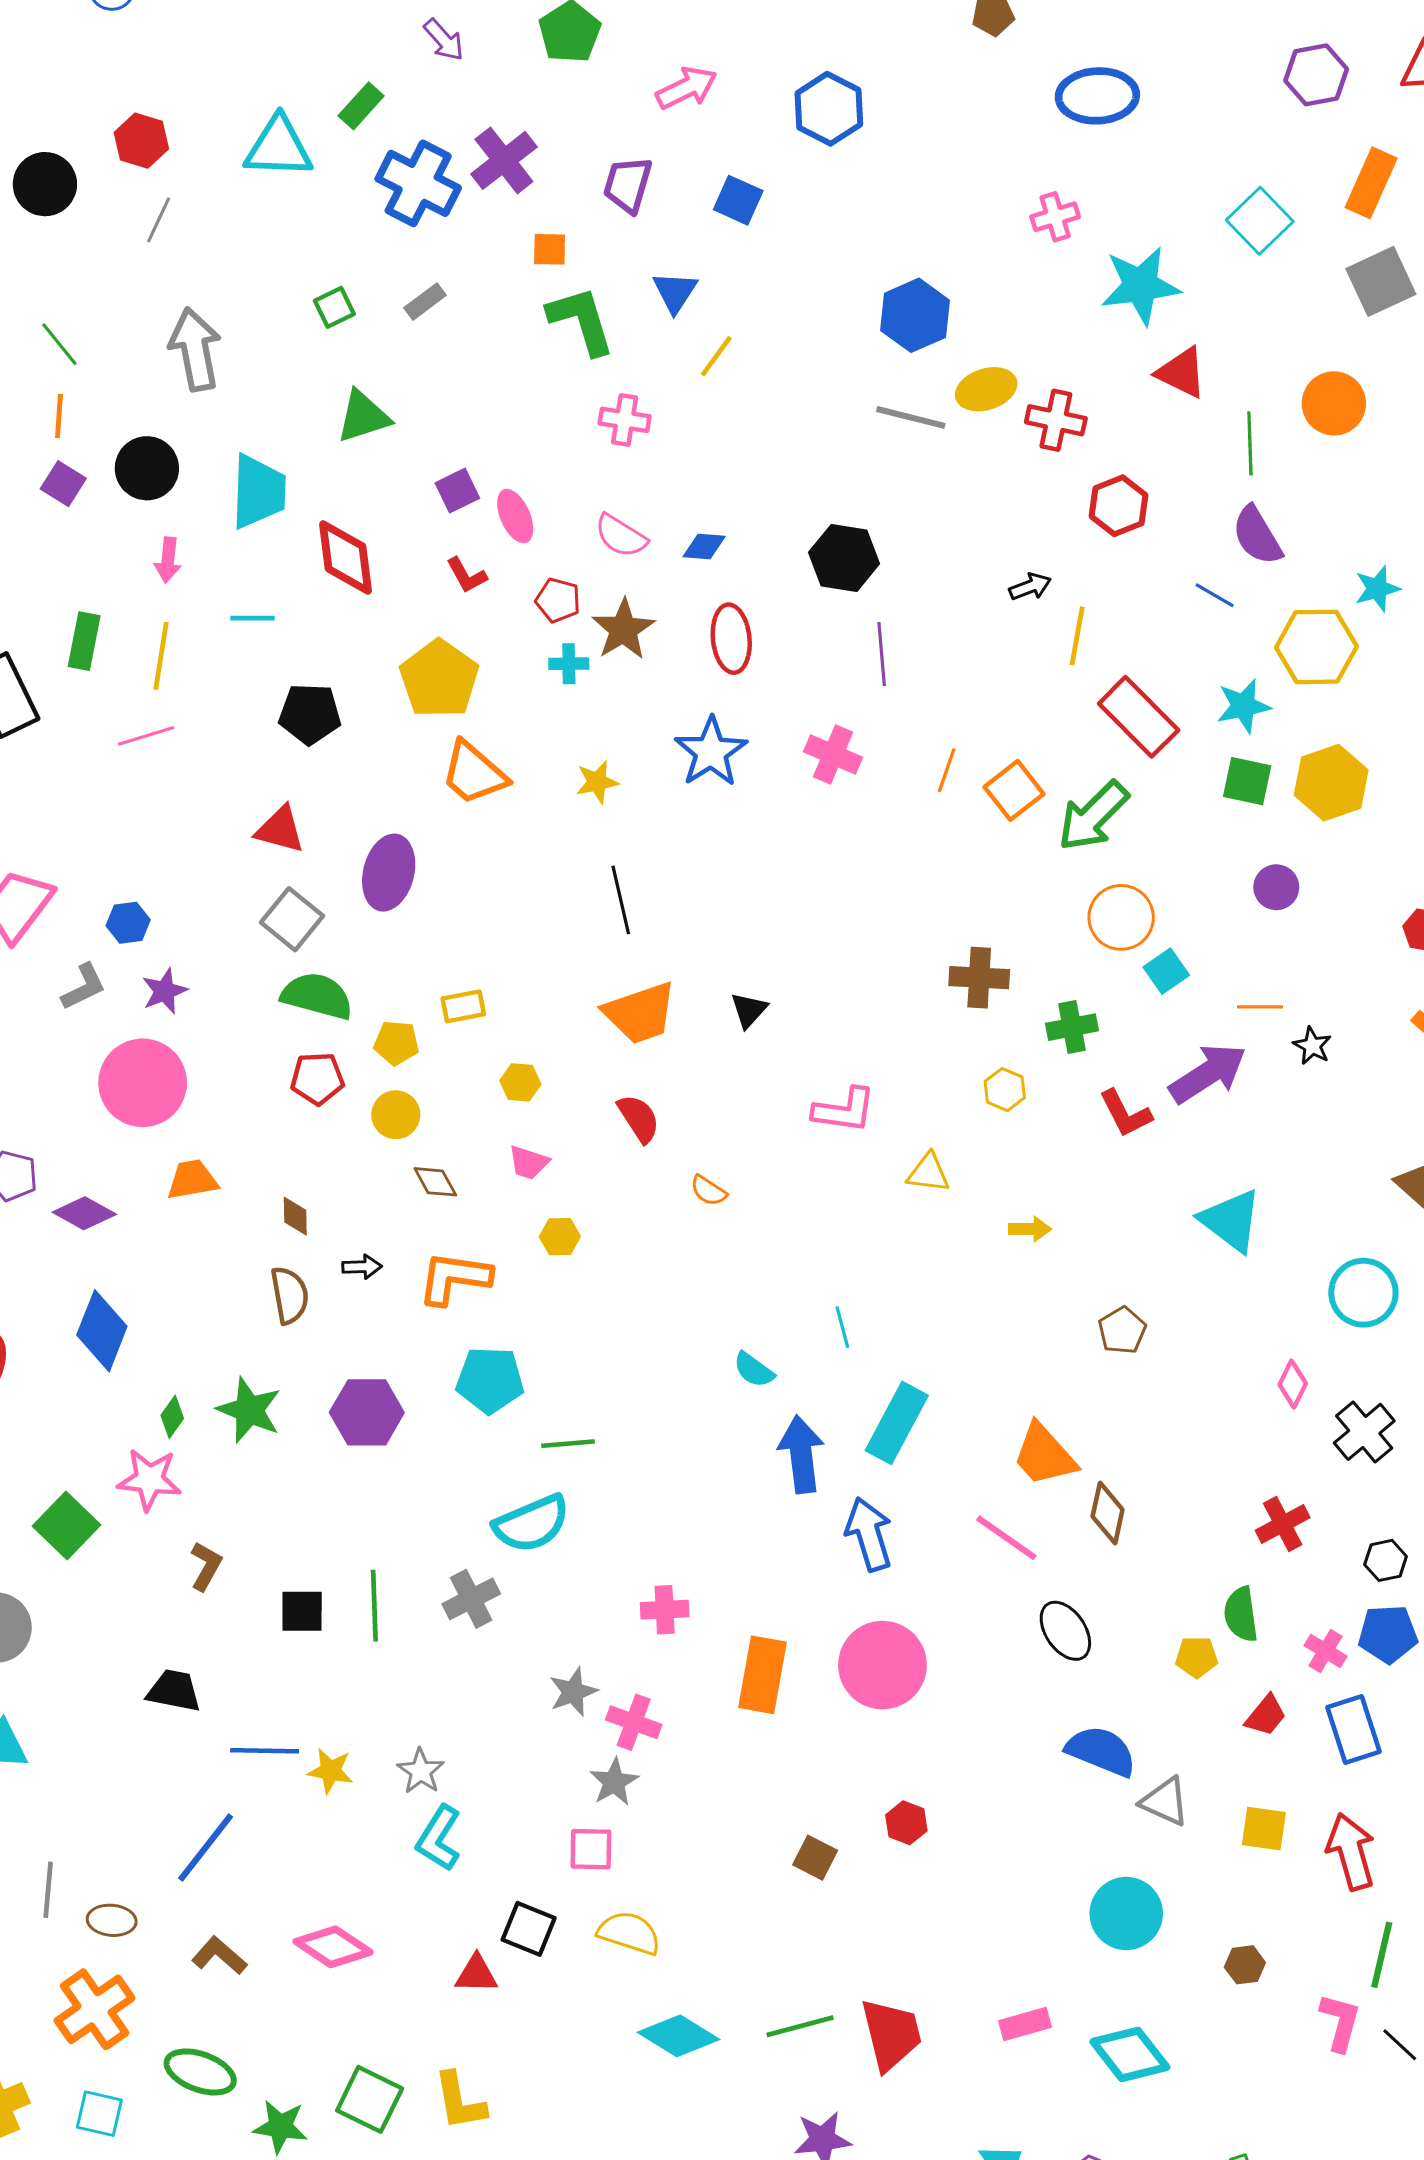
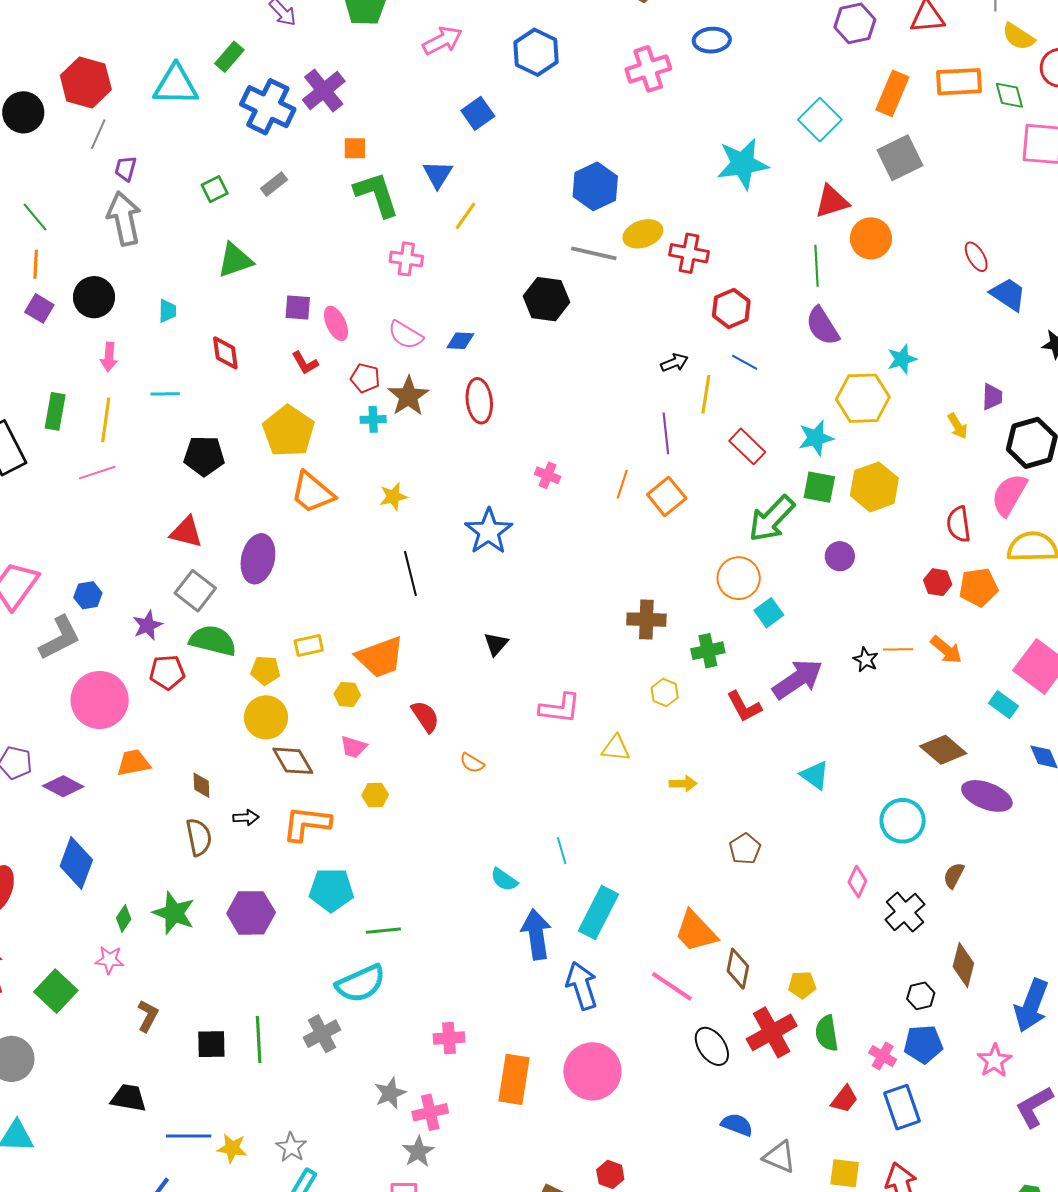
blue ellipse: (1097, 96) -> (712, 40), size x0.7
red hexagon: (141, 141) -> (86, 82), size x1.4
purple trapezoid: (628, 185) -> (126, 169), moved, size x0.7
blue square: (738, 200) -> (478, 113), turned 32
pink cross: (1055, 217) -> (648, 69), moved, size x1.4
red triangle: (1182, 373) -> (832, 201), moved, turned -42
purple square: (457, 491) -> (298, 307), turned 32
cyan trapezoid: (258, 492) -> (167, 311), size x0.5
red diamond: (345, 557) -> (225, 353), size x0.7
black hexagon: (844, 558) -> (546, 299), moved
blue line: (1215, 595) -> (745, 362), moved
purple line: (882, 654) -> (666, 433), moved
red rectangle: (1139, 717) -> (747, 446), size x0.7
blue star: (711, 752) -> (489, 531), moved
pink cross: (833, 755) -> (548, 475), size x0.7
green arrow: (1093, 816) -> (772, 519), moved
gray L-shape: (84, 987) -> (60, 638), size x1.4
purple star: (165, 991) -> (147, 625), moved
orange line: (1260, 1007) -> (898, 649), moved
orange trapezoid: (640, 1013) -> (380, 657), moved
red pentagon: (317, 1079) -> (167, 672), moved
yellow circle: (396, 1115) -> (266, 717), size x1.4
brown diamond: (435, 1182) -> (293, 761), size x1.4
cyan triangle: (1231, 1220) -> (815, 775), size x0.7
pink star: (149, 1479) -> (109, 960), size x0.7
red cross: (1283, 1524) -> (772, 1032), moved, size x1.4
yellow pentagon: (1197, 1657) -> (802, 985), moved
pink cross: (634, 1722) -> (430, 1112), turned -32
blue semicircle: (1101, 1751) -> (737, 1125), size x0.7

